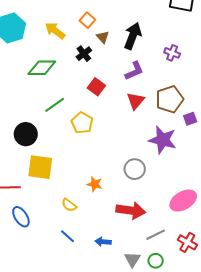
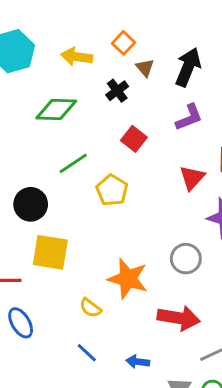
yellow arrow: (55, 31) -> (77, 57), turned -30
red triangle: (136, 101) -> (192, 178), moved
orange star: (95, 184) -> (128, 279), size x1.8

